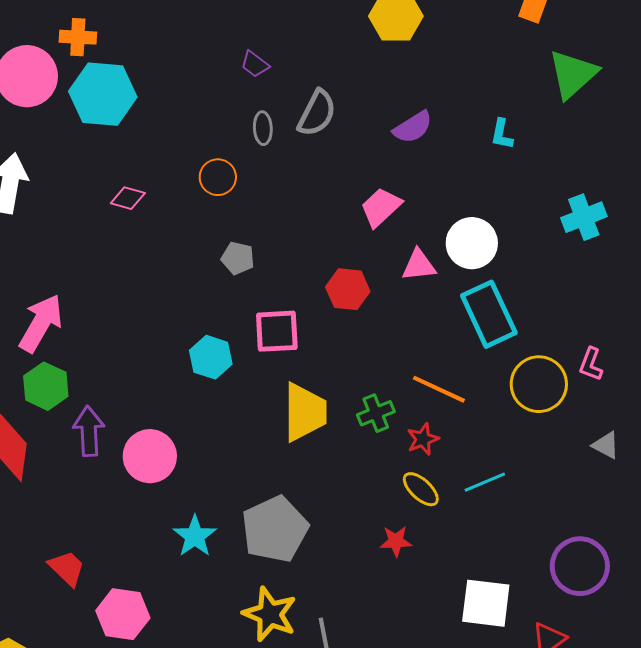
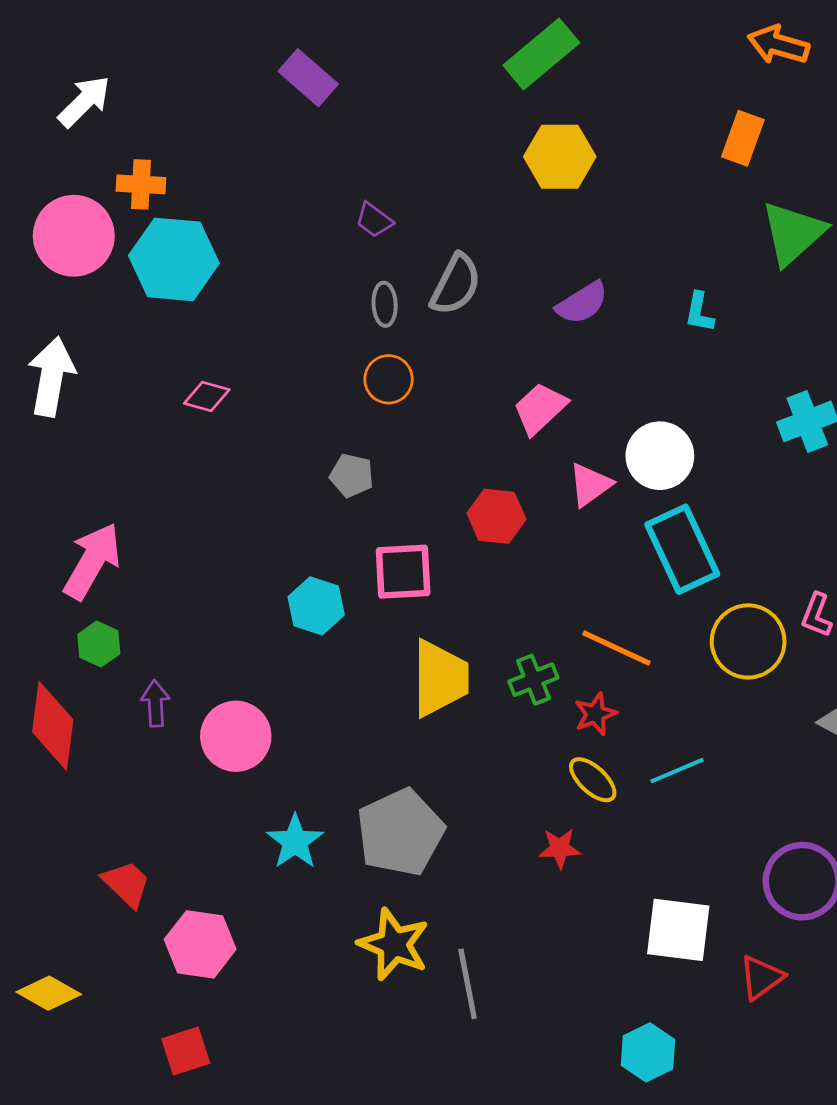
orange circle: (218, 177) -> (389, 379), moved
pink triangle: (419, 265) -> (590, 485), turned -30
green hexagon: (46, 386) -> (99, 644), size x0.7
purple arrow: (89, 431) -> (155, 703), size x0.7

